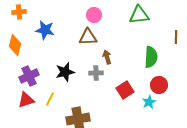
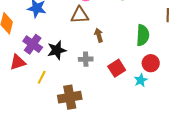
gray cross: (96, 73) -> (86, 59), moved
purple cross: (29, 76) -> (33, 44), moved, turned -30
red triangle: (26, 100) -> (18, 62), moved

